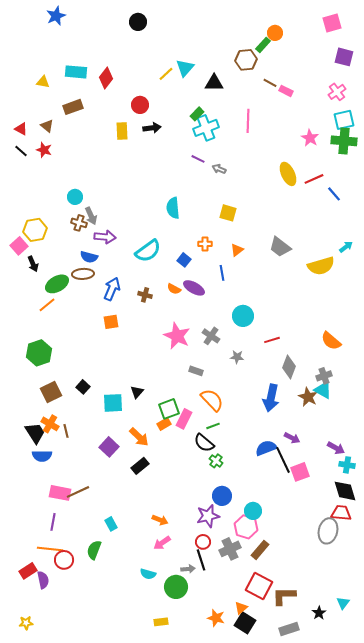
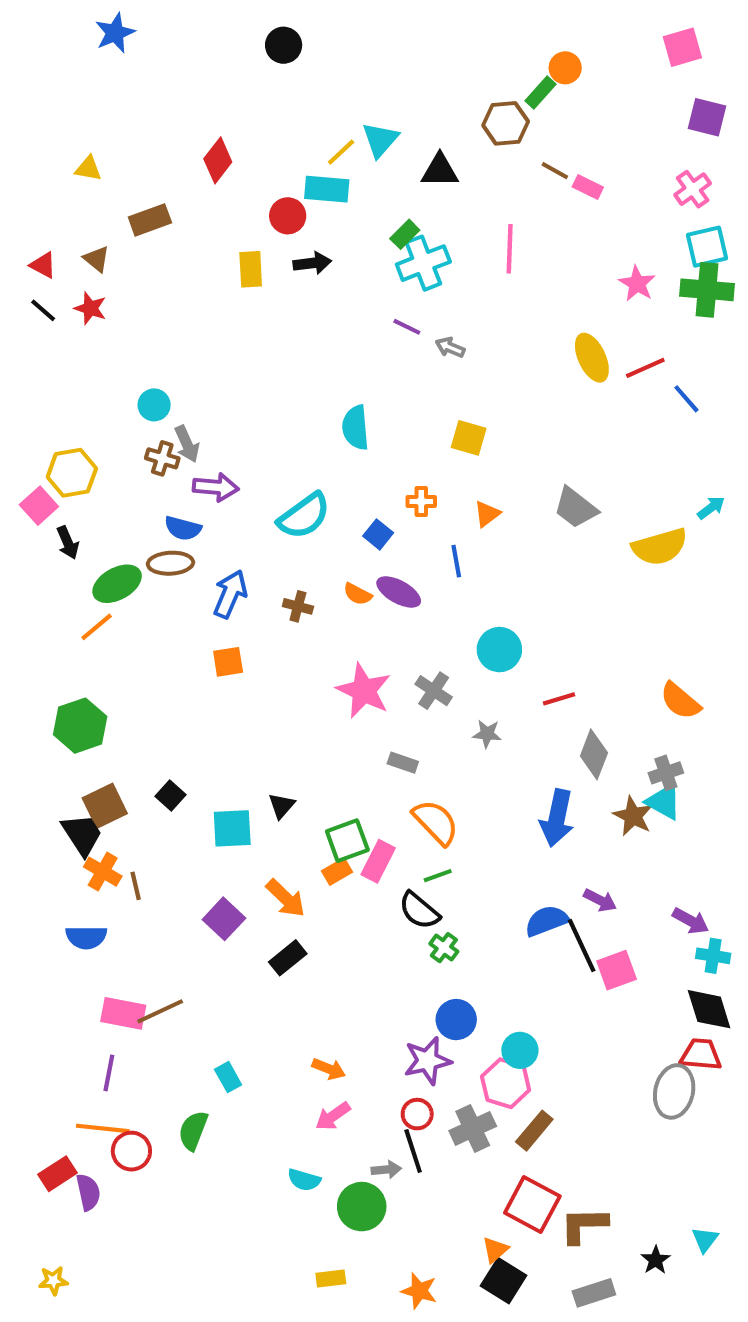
cyan rectangle: (76, 72) -> (327, 189), moved
black trapezoid: (35, 433) -> (82, 835), moved
orange star: (216, 618) -> (419, 1291), moved

